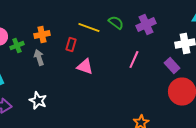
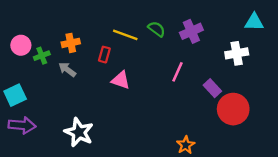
gray arrow: (39, 58) -> (67, 70), turned -35
purple rectangle: (172, 66) -> (212, 88), moved
white star: (38, 101) -> (79, 132), moved, size x1.4

